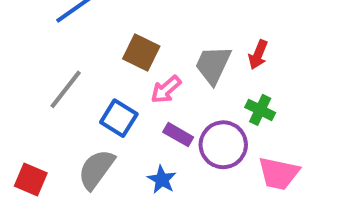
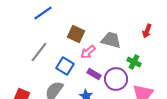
red arrow: (258, 55) -> (147, 31), moved
gray trapezoid: (213, 65) -> (111, 40), turned 80

